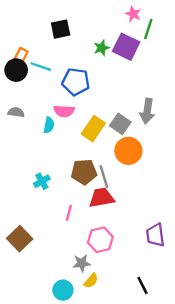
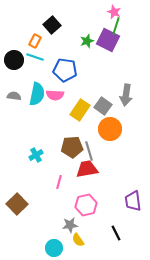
black square: (61, 29) -> (52, 25), turned -30
green line: (148, 29) -> (116, 26), moved
orange rectangle: (21, 56) -> (35, 41), moved
cyan semicircle: (49, 125) -> (37, 94), moved, size x1.6
yellow semicircle: (91, 281) -> (78, 240), turned 104
black line: (143, 285) -> (116, 233), moved

